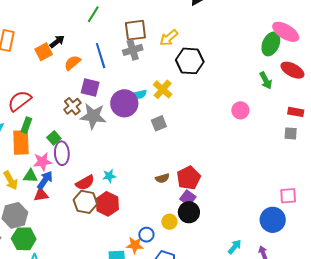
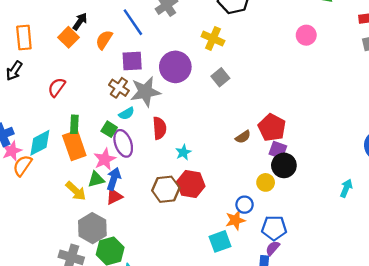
cyan semicircle: (140, 94) -> (127, 113), moved
red semicircle: (20, 101) -> (57, 87), moved, size x0.7
red semicircle: (85, 183) -> (159, 128), moved, turned -48

